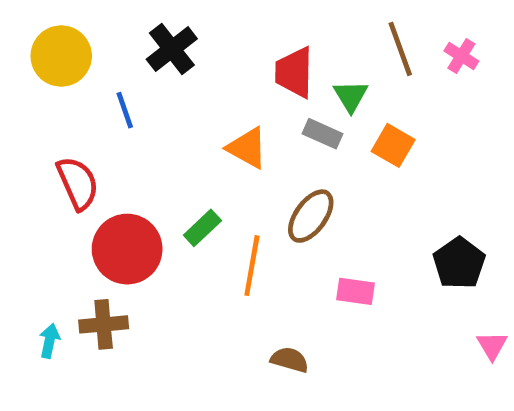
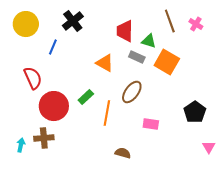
green triangle: (351, 96) -> (149, 41), turned -42
blue line: (125, 110) -> (53, 47), turned 42
orange square: (393, 145) -> (167, 62), size x1.4

